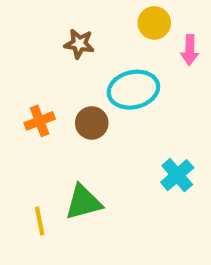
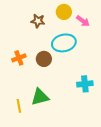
yellow circle: (154, 23) -> (64, 12), moved
pink arrow: (190, 50) -> (83, 21), moved, turned -56
cyan cross: (177, 175) -> (85, 84), turned 35

